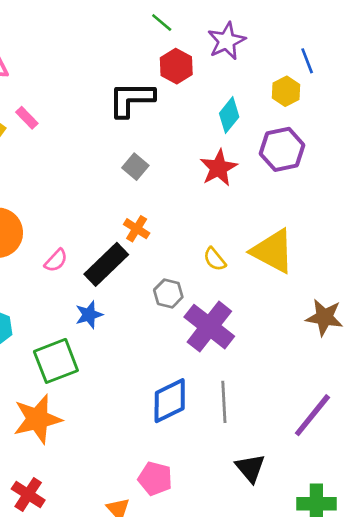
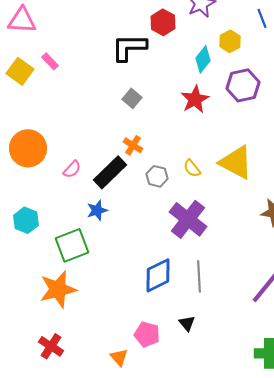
yellow hexagon: (286, 91) -> (230, 41), moved
gray hexagon: (168, 294) -> (157, 176), moved
black triangle: (250, 468) -> (187, 323), moved, size x0.7

